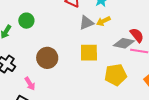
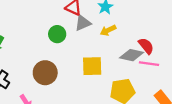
green circle: (26, 21) -> (57, 34), moved
gray triangle: (86, 23) -> (83, 23), moved

